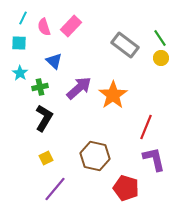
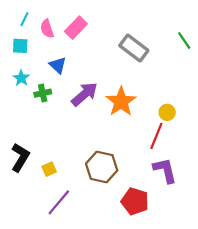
green line: (160, 38) -> (184, 41), moved
yellow circle: (161, 58) -> (167, 112), moved
black L-shape: (44, 118) -> (20, 157), moved

